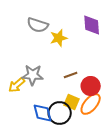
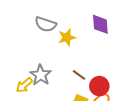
gray star: (33, 75) -> (41, 75), turned 30
brown line: (71, 75) -> (79, 75), turned 56

